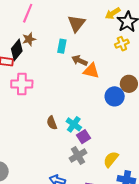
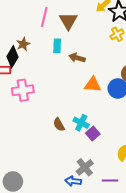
pink line: (28, 13) -> (44, 17), moved
orange triangle: (91, 71) -> (93, 84), moved
gray cross: (78, 155) -> (85, 167), moved

